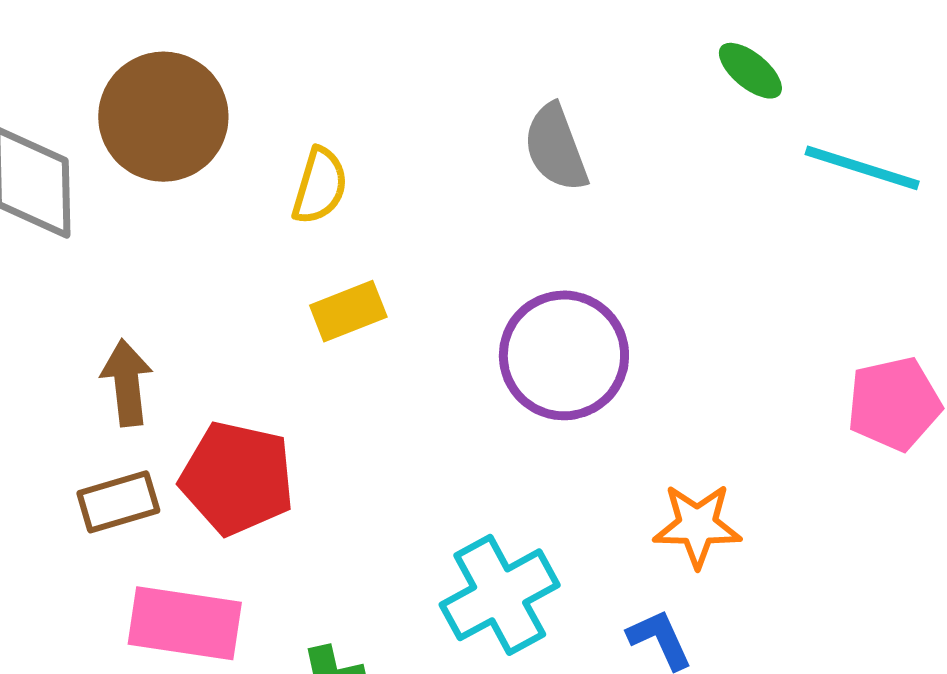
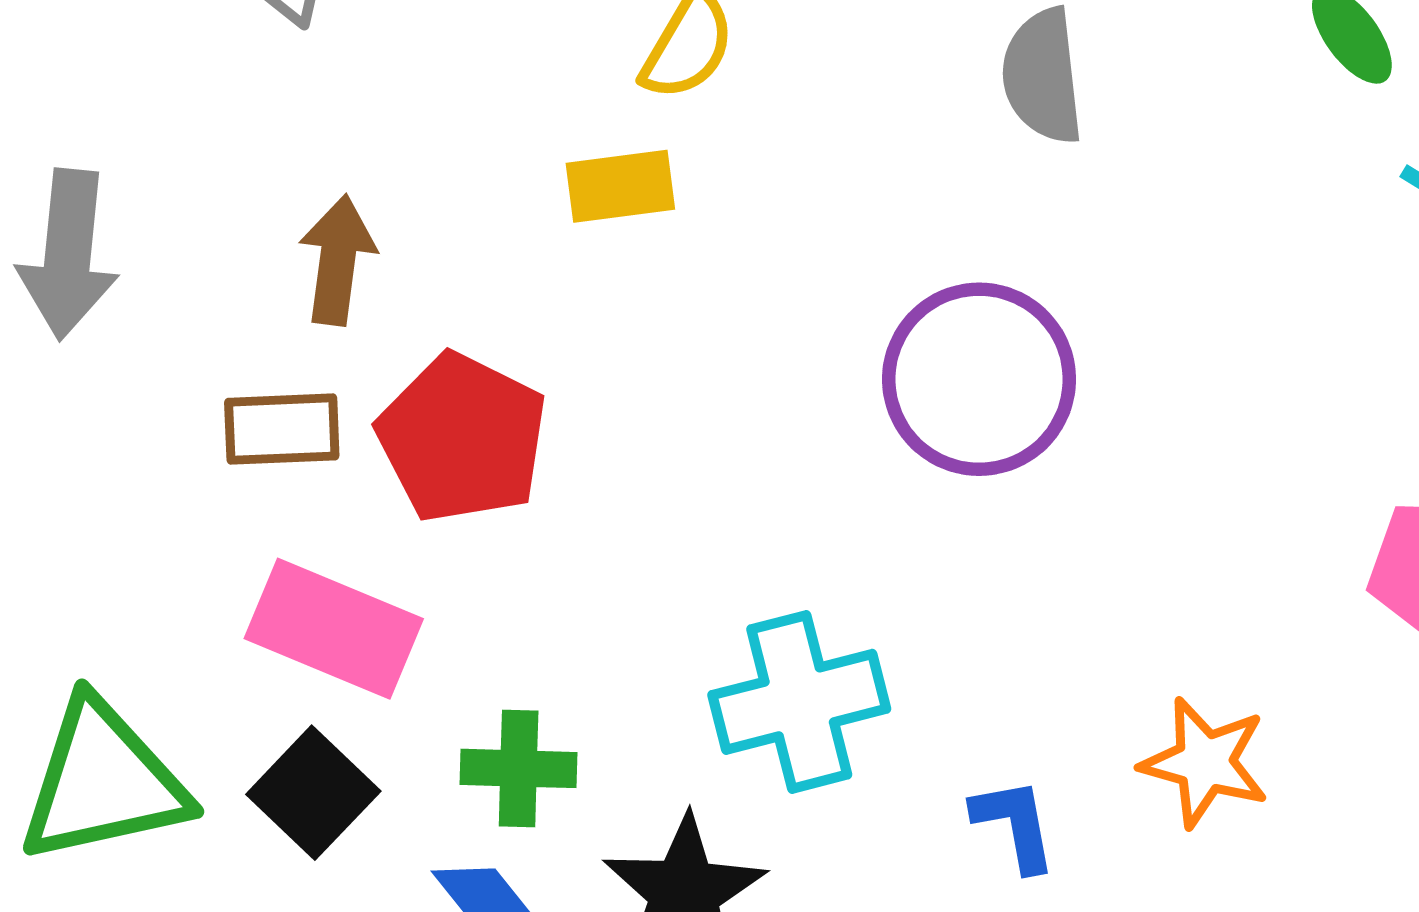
yellow rectangle: (348, 311) -> (620, 186), moved
orange star: (697, 525) -> (1205, 762), moved

